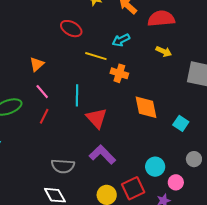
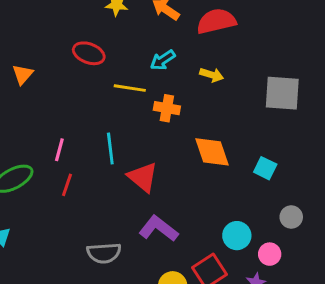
yellow arrow: (164, 51) -> (212, 75), moved
orange triangle: (37, 64) -> (23, 74), moved
pink line: (42, 92) -> (59, 150), turned 63

